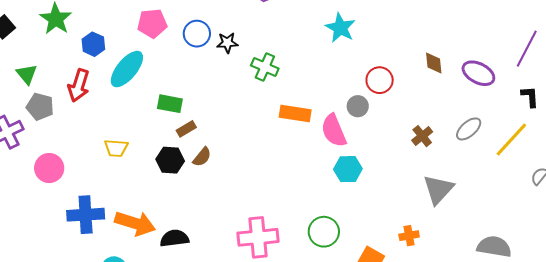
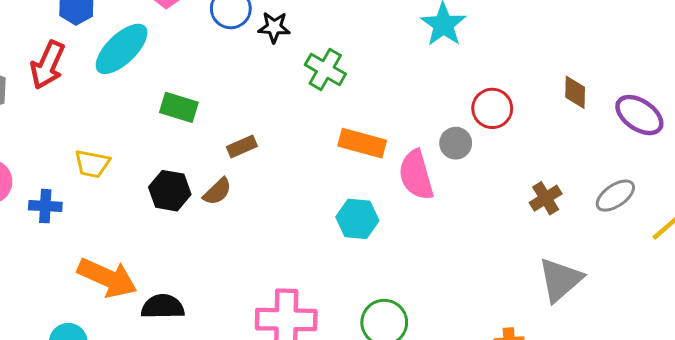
brown rectangle: (186, 129) -> (242, 147), moved
cyan hexagon: (348, 169) -> (357, 219), moved
blue cross: (86, 215) -> (45, 206), moved, size x0.6

